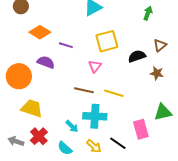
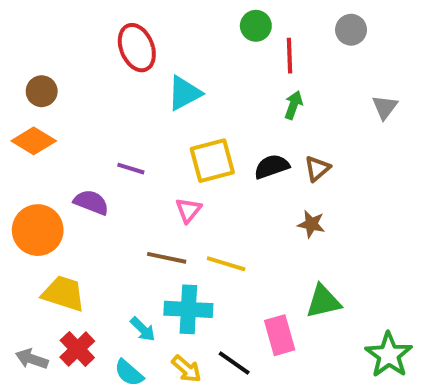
orange diamond: (40, 32) -> (34, 141), moved
black semicircle: (137, 56) -> (272, 167), moved

